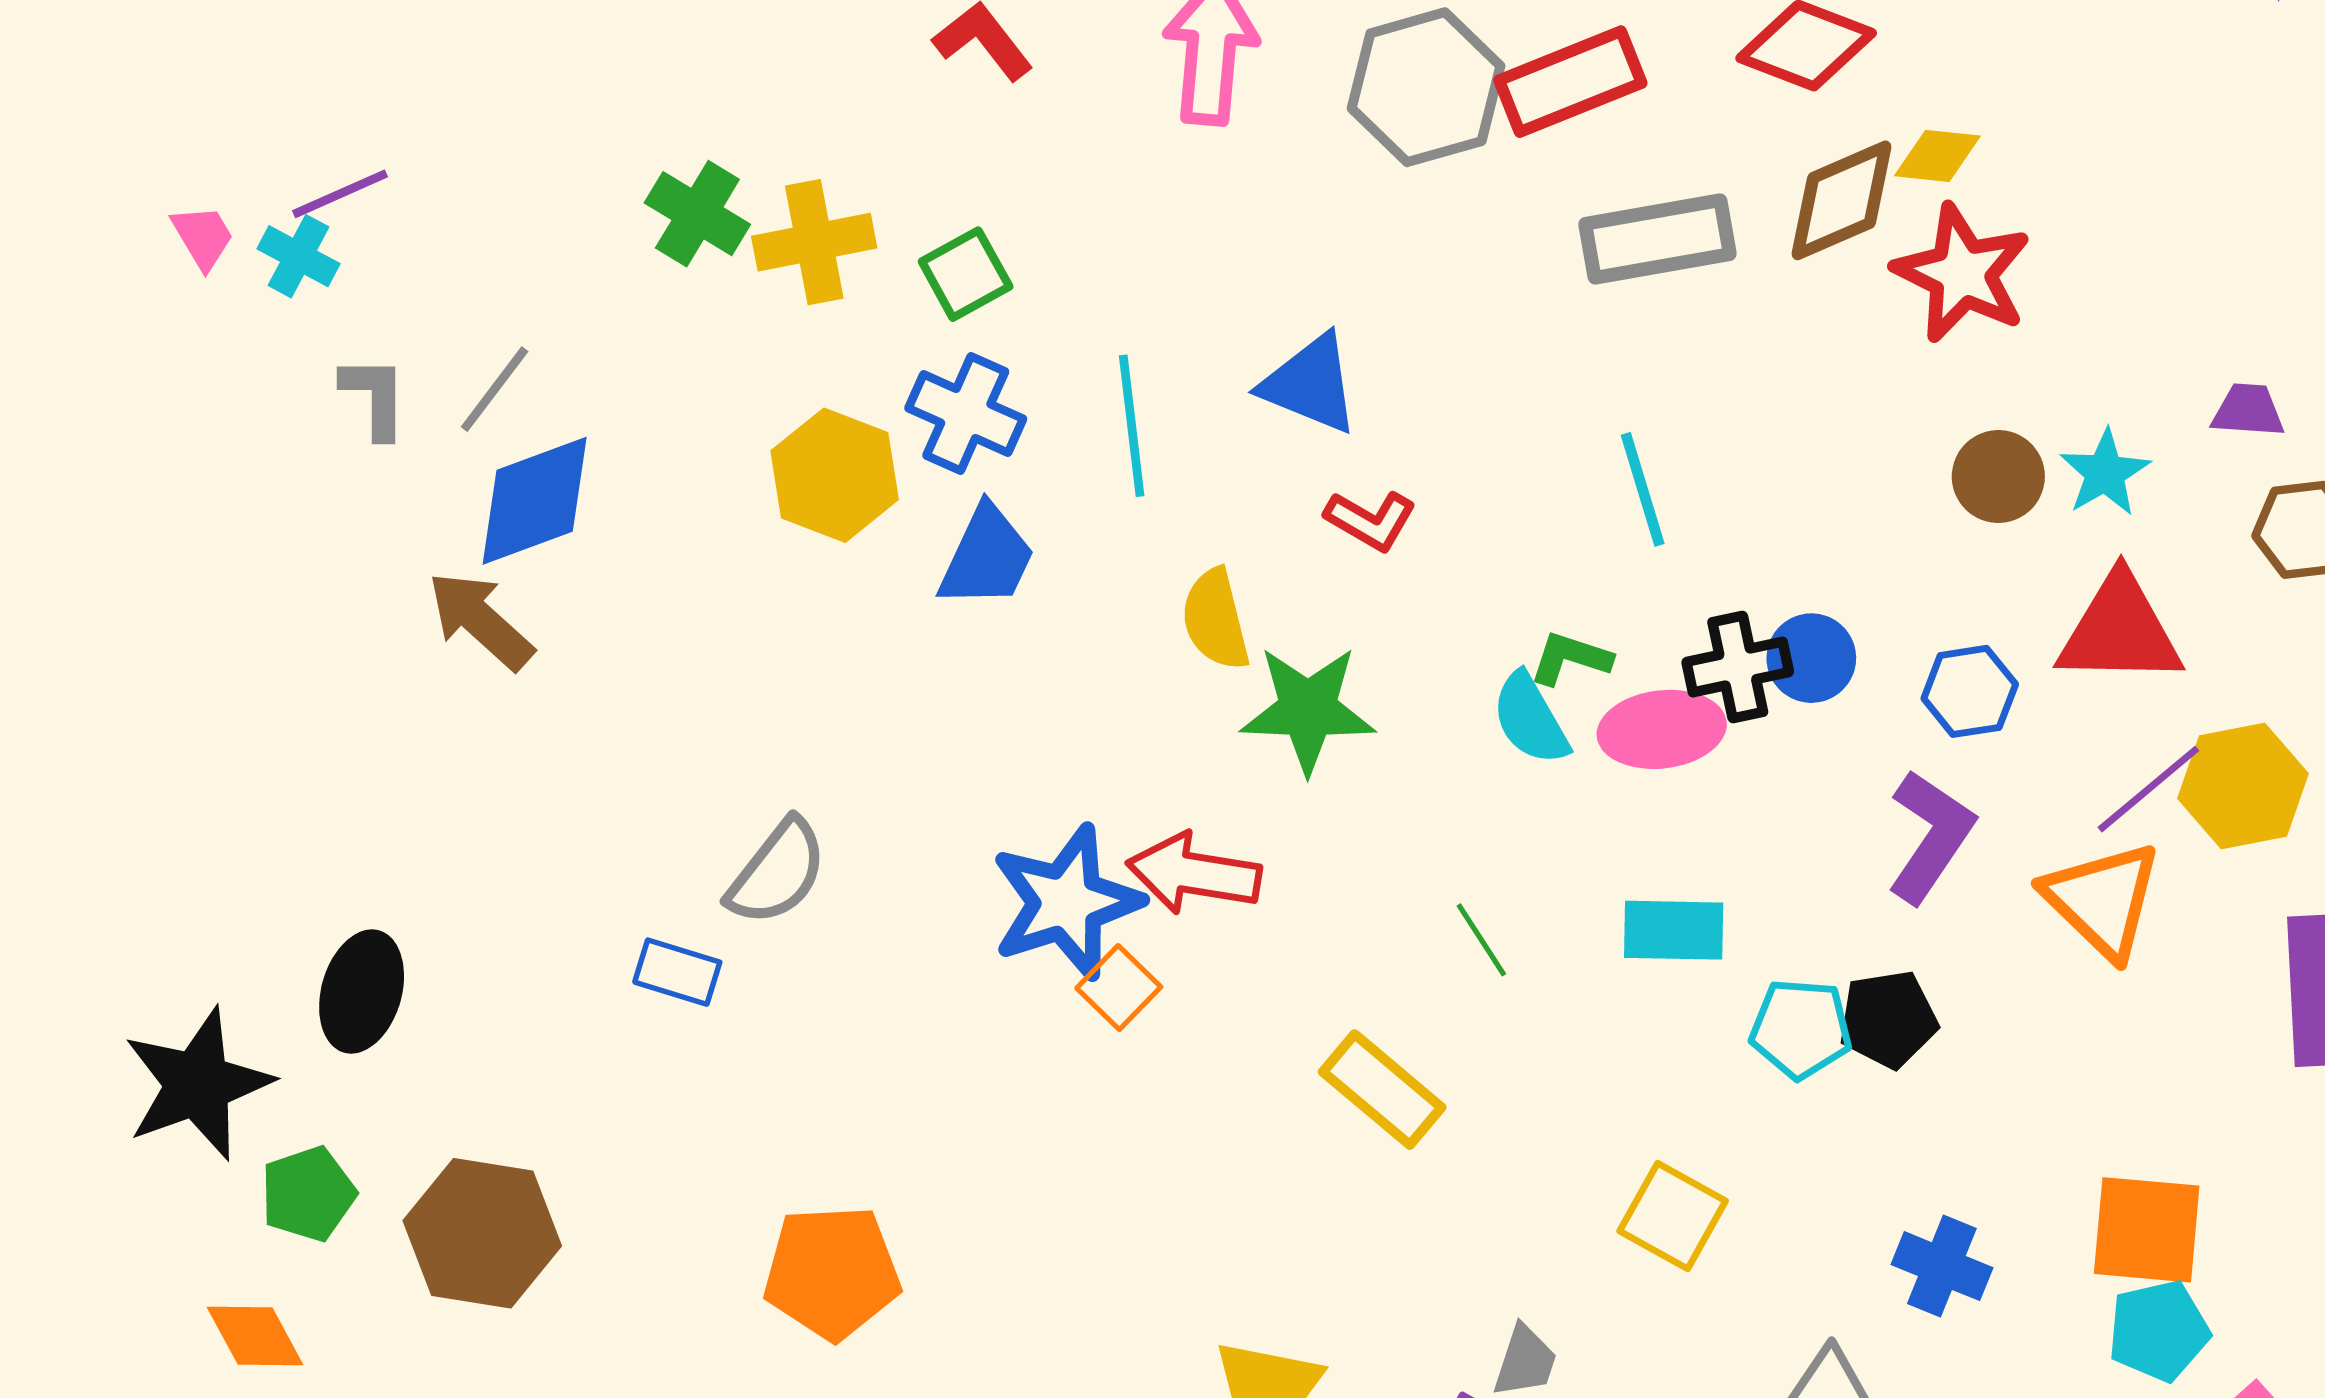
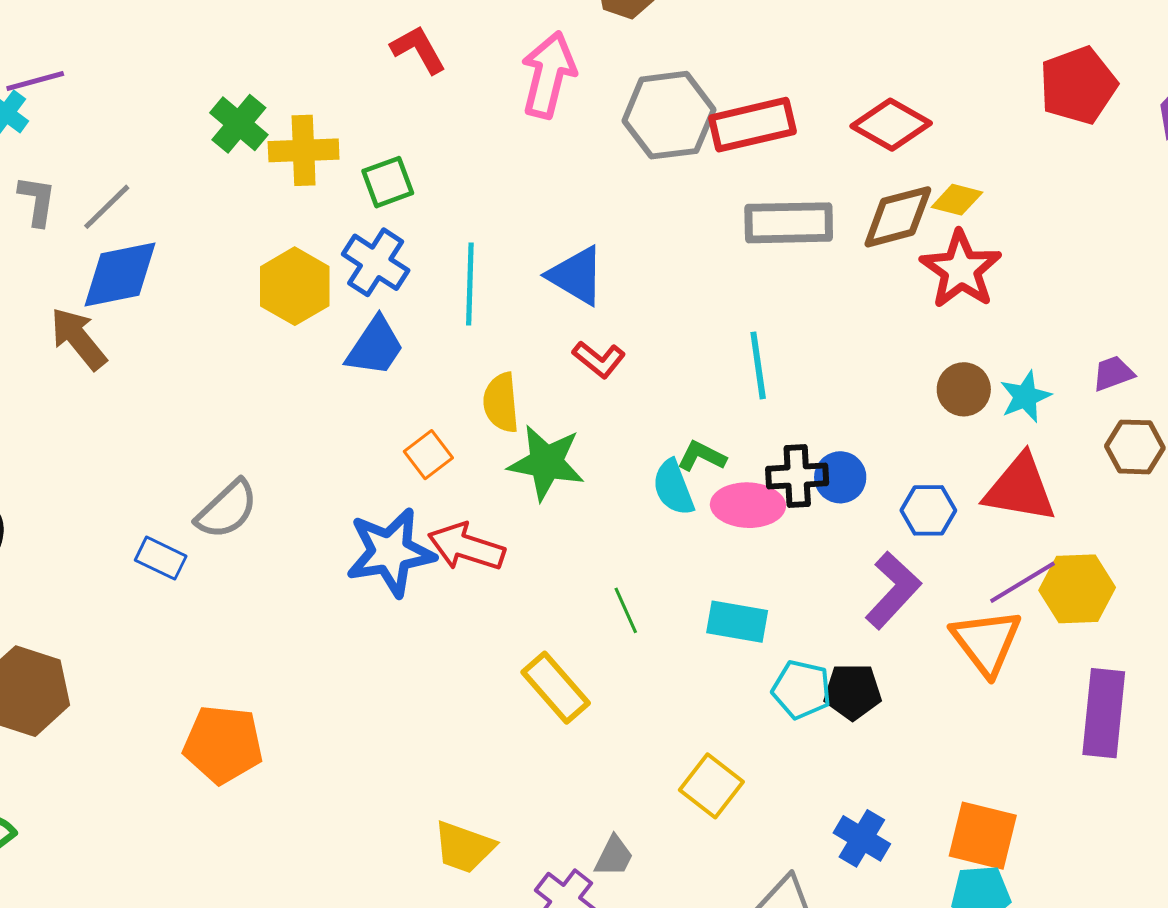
purple trapezoid: (2248, 410) -> (1113, 373), turned -33
orange square: (1119, 988) -> (428, 455), moved

